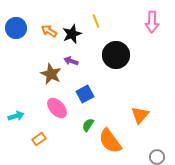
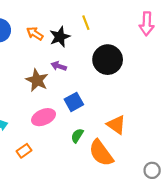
pink ellipse: (57, 108) -> (44, 117), turned -70
orange triangle: (140, 115) -> (116, 125), moved, turned -36

